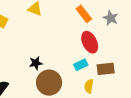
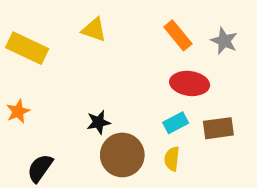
red ellipse: (90, 42) -> (190, 83), turned -55
yellow semicircle: (89, 86) -> (172, 159), moved

